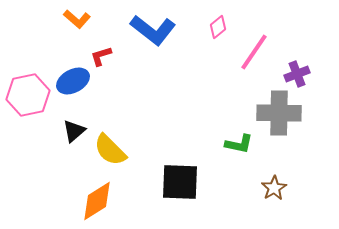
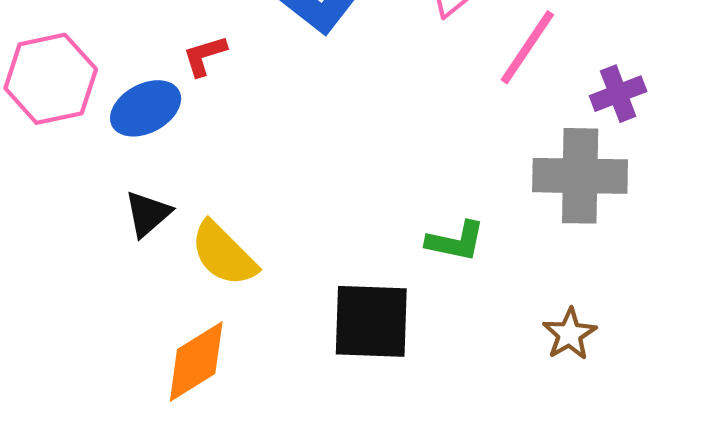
pink hexagon: (28, 95) -> (51, 79), moved
green L-shape: (239, 144) -> (456, 241), moved

